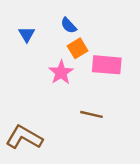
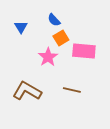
brown L-shape: (24, 137) -> (27, 91), moved

